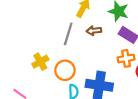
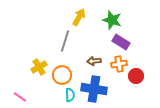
brown arrow: (94, 31) -> (94, 61), moved

